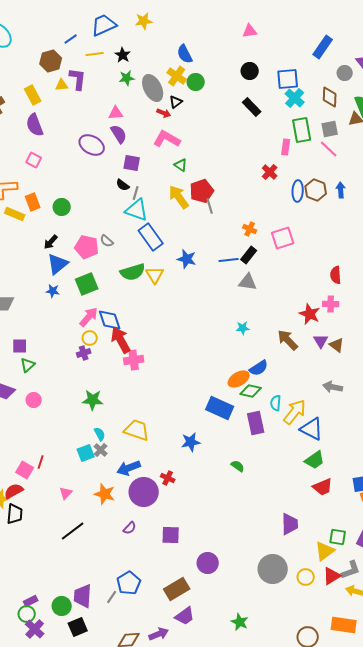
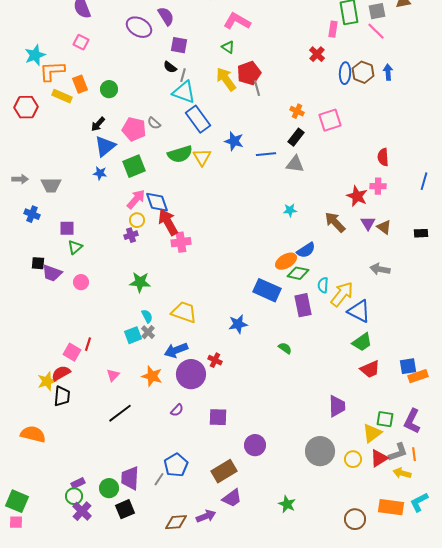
pink L-shape: (167, 139) -> (237, 21), moved
blue line: (229, 260) -> (266, 154), moved

